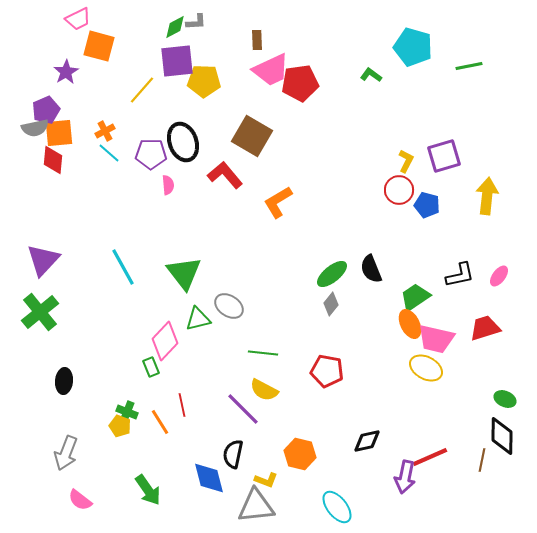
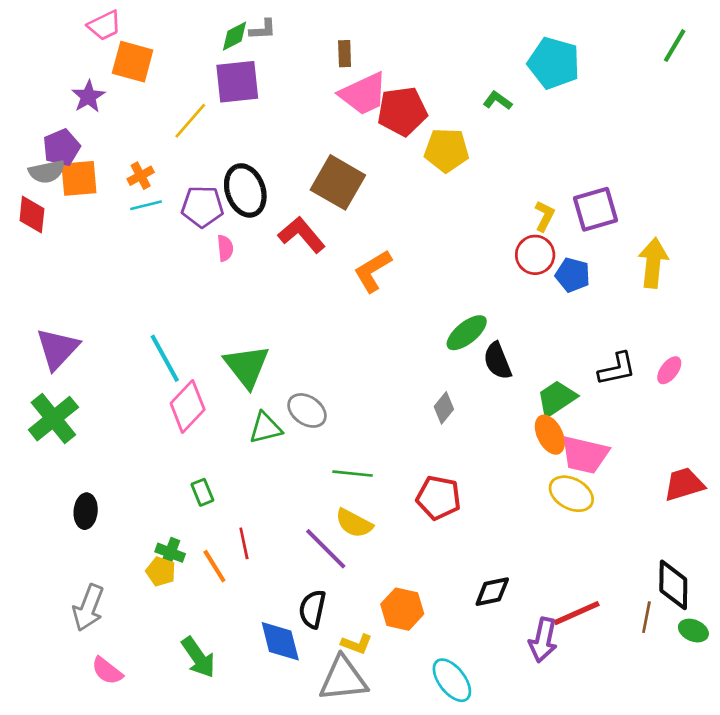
green line: (469, 66) -> (675, 46), moved, turned -48
yellow pentagon: (204, 81) -> (447, 150), moved
cyan line: (109, 153) -> (146, 205), turned -55
red diamond: (53, 160) -> (32, 215), moved
green ellipse: (332, 274) -> (467, 333), moved
red trapezoid: (485, 328) -> (684, 484), moved
pink diamond: (165, 341) -> (188, 406), moved
green ellipse: (505, 399) -> (693, 631), moved

